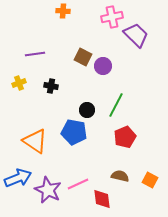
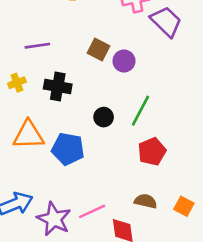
black cross: (51, 86) -> (58, 86), size x1.5
blue pentagon: (74, 132) -> (68, 149), moved
orange triangle: (35, 141) -> (28, 135), moved, turned -36

